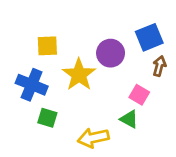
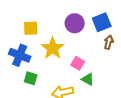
purple circle: (111, 53) -> (75, 23), moved
pink square: (139, 95) -> (78, 63), moved

